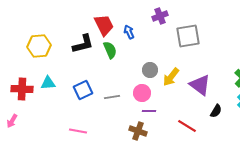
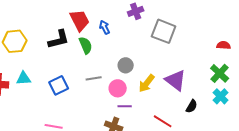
gray square: (188, 36) -> (164, 31), turned 30
yellow arrow: (171, 77) -> (147, 83), moved
gray line: (112, 97) -> (94, 78), moved

